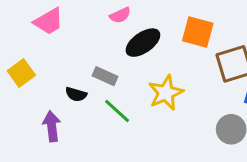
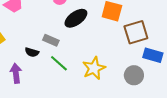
yellow star: (166, 93) -> (94, 68), moved

